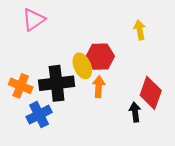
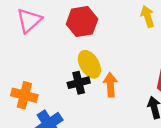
red hexagon: (100, 57) -> (82, 22), moved
black cross: (57, 83) -> (79, 83), moved, size x0.6

